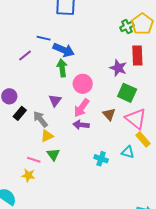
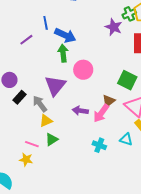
blue line: (44, 38) -> (46, 23), turned 64
purple star: (118, 68) -> (114, 27), moved
purple triangle: (55, 100) -> (55, 85), size x1.6
pink arrow: (82, 108) -> (101, 113), moved
brown triangle: (109, 114) -> (109, 101), turned 32
green triangle: (53, 154) -> (52, 139), turned 32

